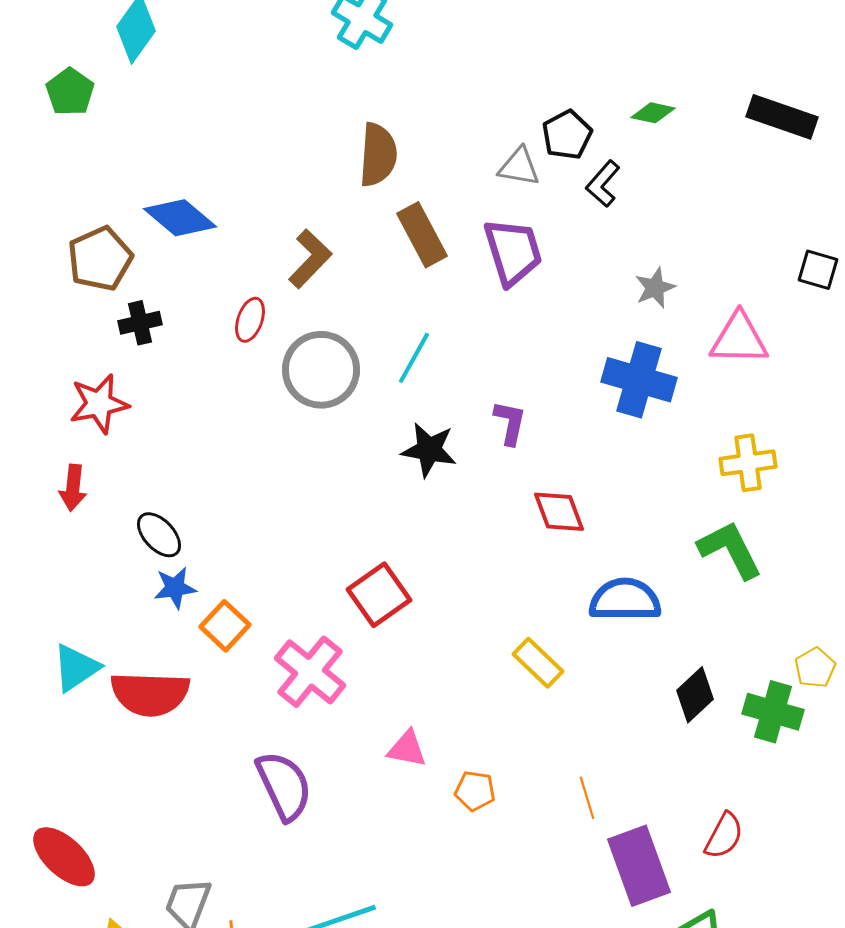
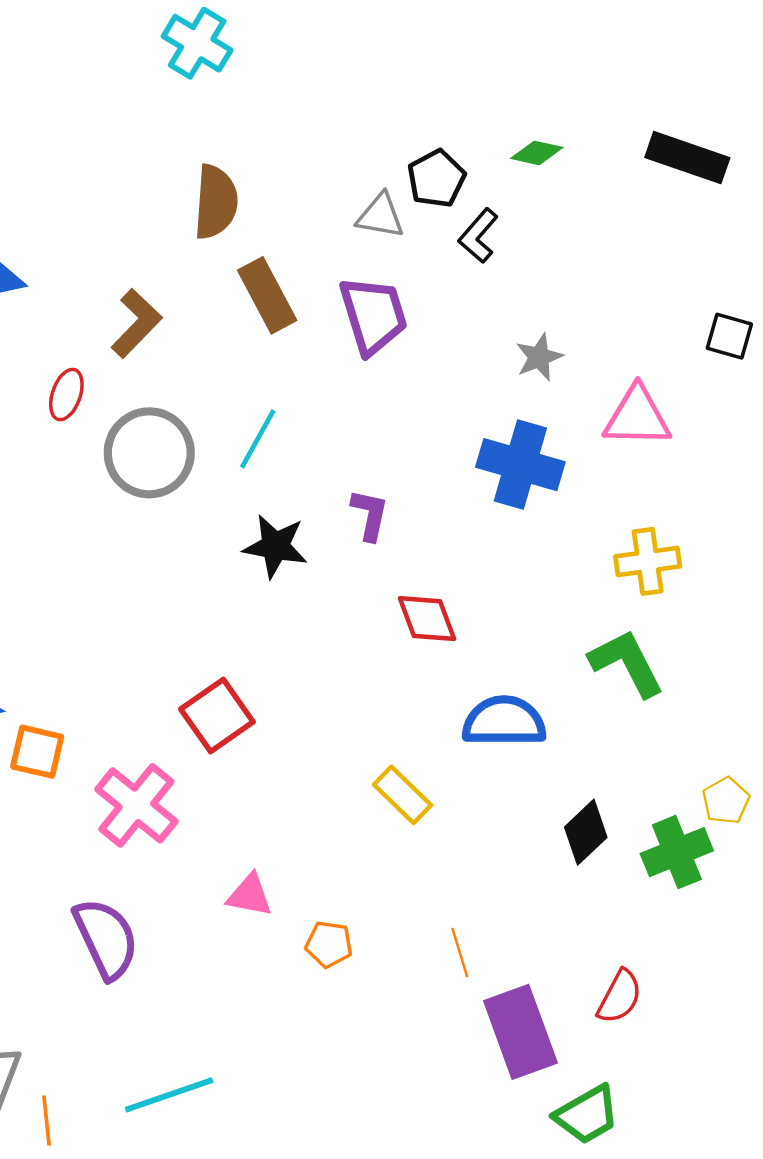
orange square: (225, 626) -> (37, 752), turned -30
green cross: (773, 712) -> (677, 852), turned -38

